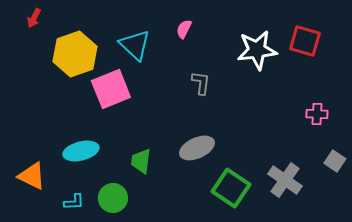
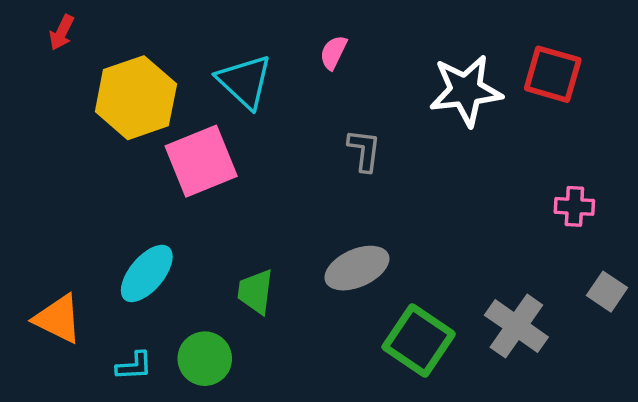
cyan ellipse: (81, 151) -> (147, 273), turned -36

